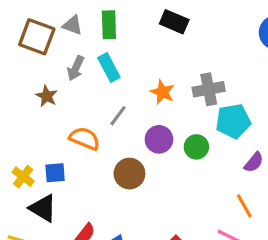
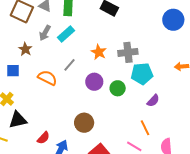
cyan rectangle: (109, 67) -> (66, 34), turned 72
blue square: (55, 173) -> (13, 71), moved
brown circle: (129, 174) -> (84, 123), moved
black triangle: (43, 208) -> (18, 120), turned -48

